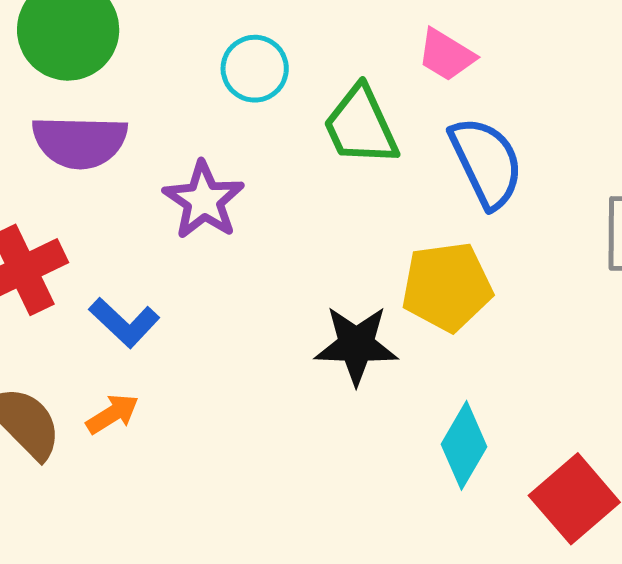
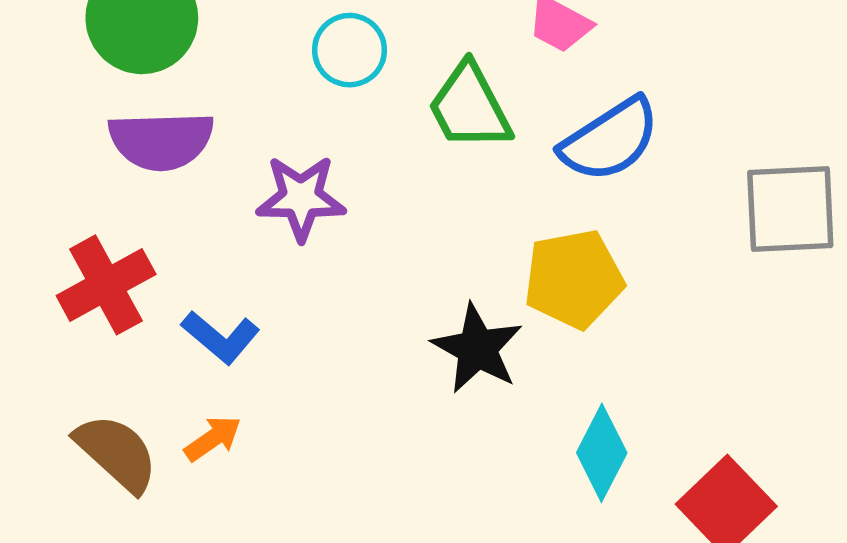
blue semicircle: (486, 162) -> (610, 140), turned 86
purple star: (204, 200) -> (301, 198), turned -30
black star: (356, 345) -> (477, 349), turned 30

